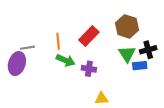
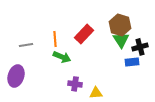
green triangle: (127, 54) -> (121, 40), moved
purple ellipse: (17, 64) -> (16, 76), moved
purple cross: (89, 69) -> (75, 84), moved

